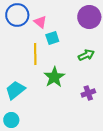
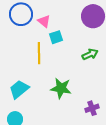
green star: (54, 77) -> (61, 88), moved, turned -30
purple cross: (88, 93) -> (92, 108), moved

